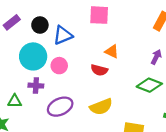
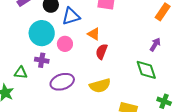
orange triangle: (112, 51) -> (94, 34), moved
red semicircle: (99, 70) -> (101, 52), turned 91
green diamond: (149, 85) -> (146, 70), turned 45

